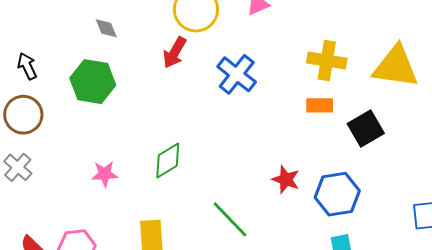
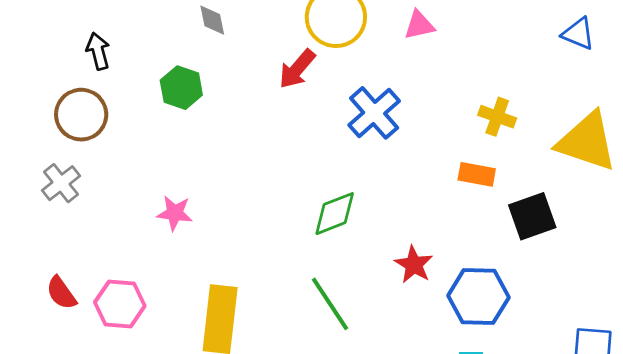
yellow cross: (327, 61) -> (497, 117), size x0.7
green hexagon: (93, 82) -> (181, 88), size x0.7
green diamond: (168, 160) -> (335, 214), moved

